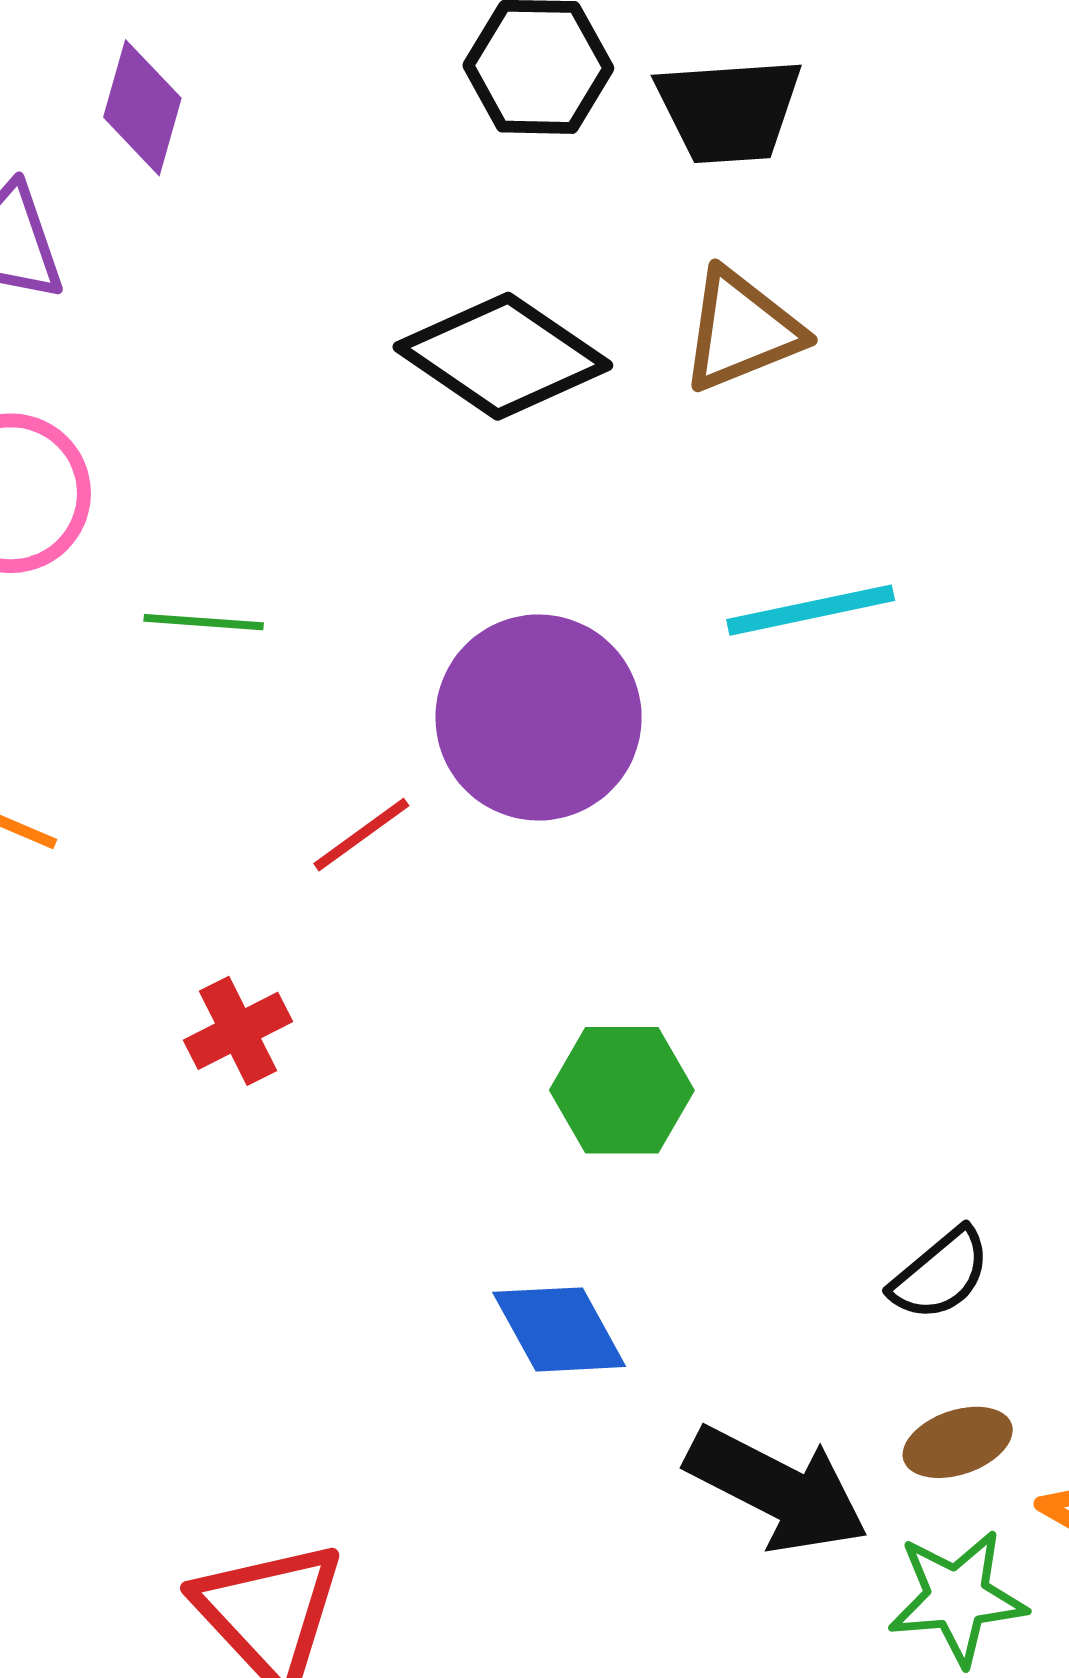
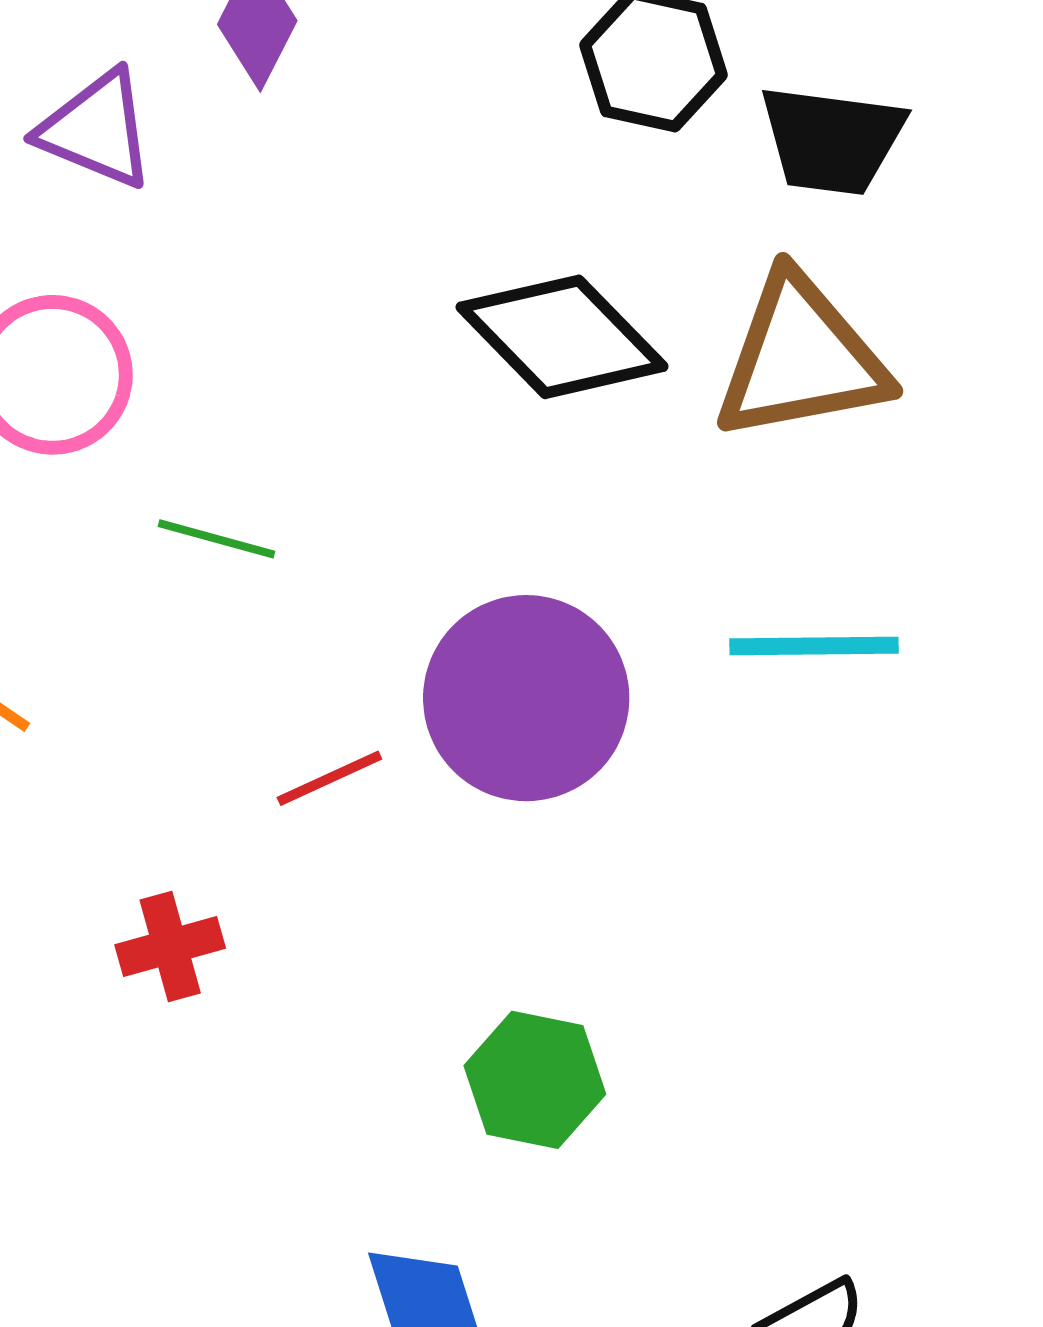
brown triangle: (741, 330) -> (801, 358), size x1.4

